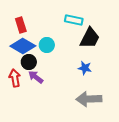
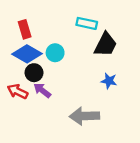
blue star: (85, 68) -> (109, 81), moved
red arrow: (15, 78) -> (18, 91), turned -54
gray arrow: (89, 99) -> (84, 116), moved

